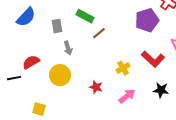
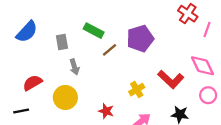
purple pentagon: (147, 20) -> (140, 39), moved
black line: (14, 78) -> (21, 111), moved

